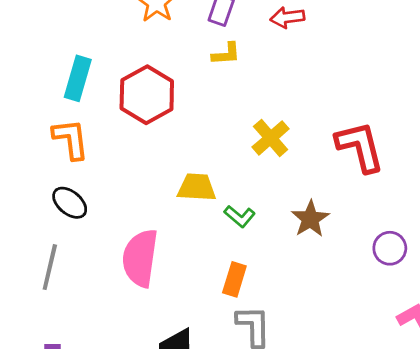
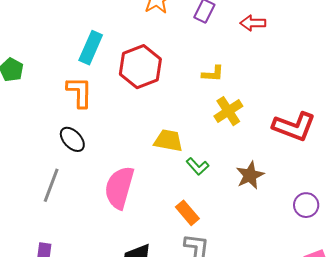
yellow L-shape: (226, 54) -> (213, 74), moved
red L-shape: (360, 147) -> (294, 126), turned 117
orange rectangle: (234, 279) -> (187, 213), turned -65

